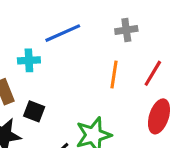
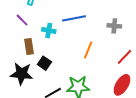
orange line: (114, 75) -> (88, 50), moved

